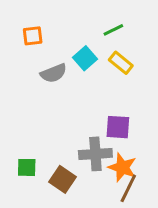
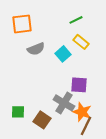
orange square: (33, 36) -> (22, 24), size x1.5
cyan square: (85, 58) -> (63, 54), moved
gray cross: (95, 154) -> (64, 103), turned 35

